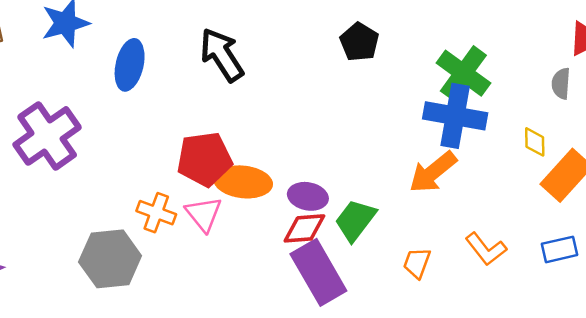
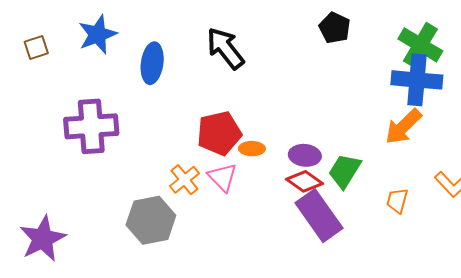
purple cross: (47, 136) -> (91, 126), turned 36
orange ellipse: (243, 182) -> (252, 149), size x0.6
orange cross: (156, 213) -> (185, 180), turned 36
red diamond: (304, 228) -> (304, 181), turned 45

